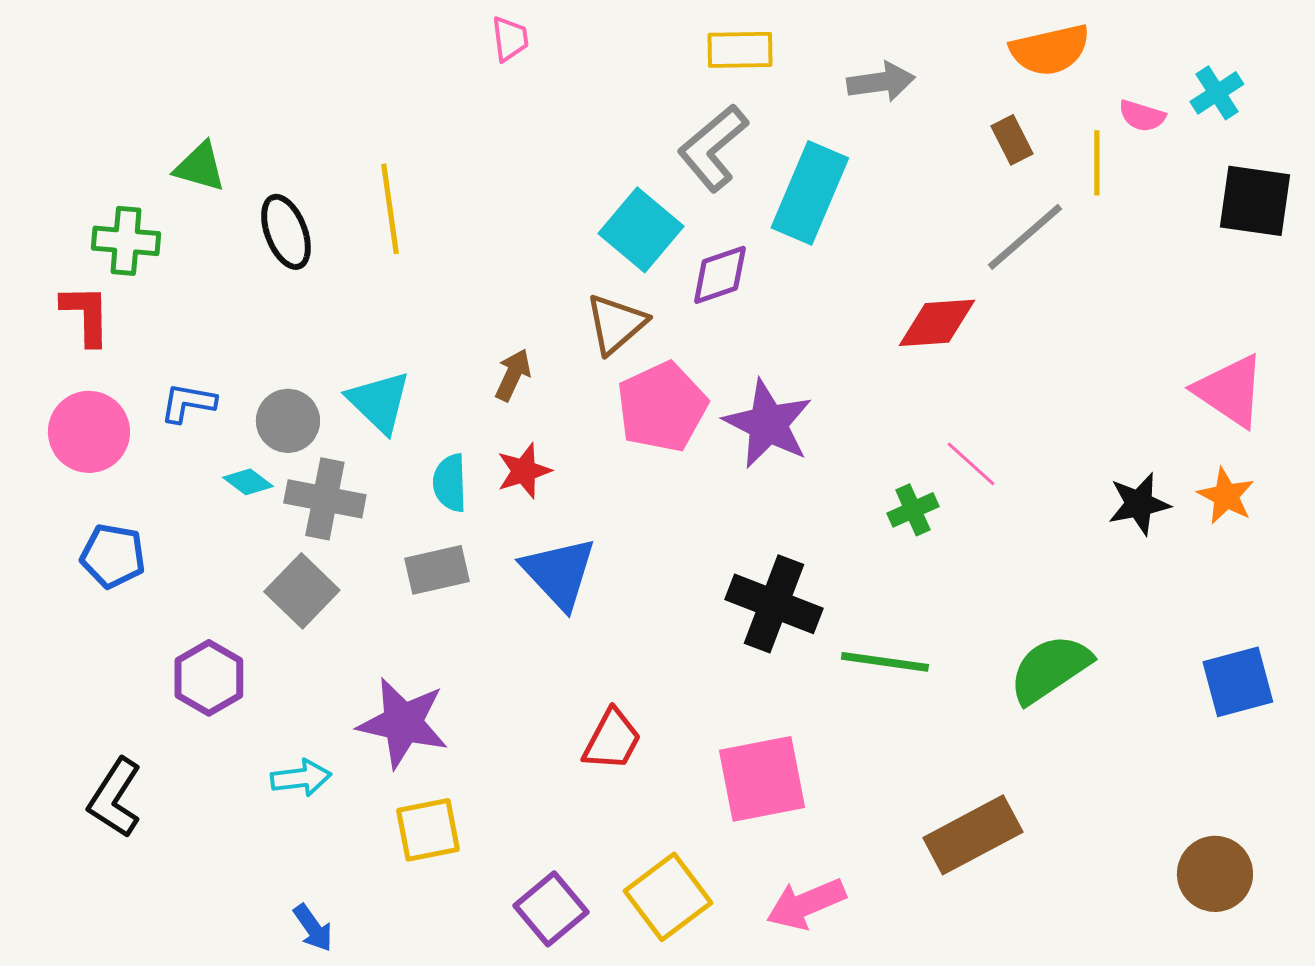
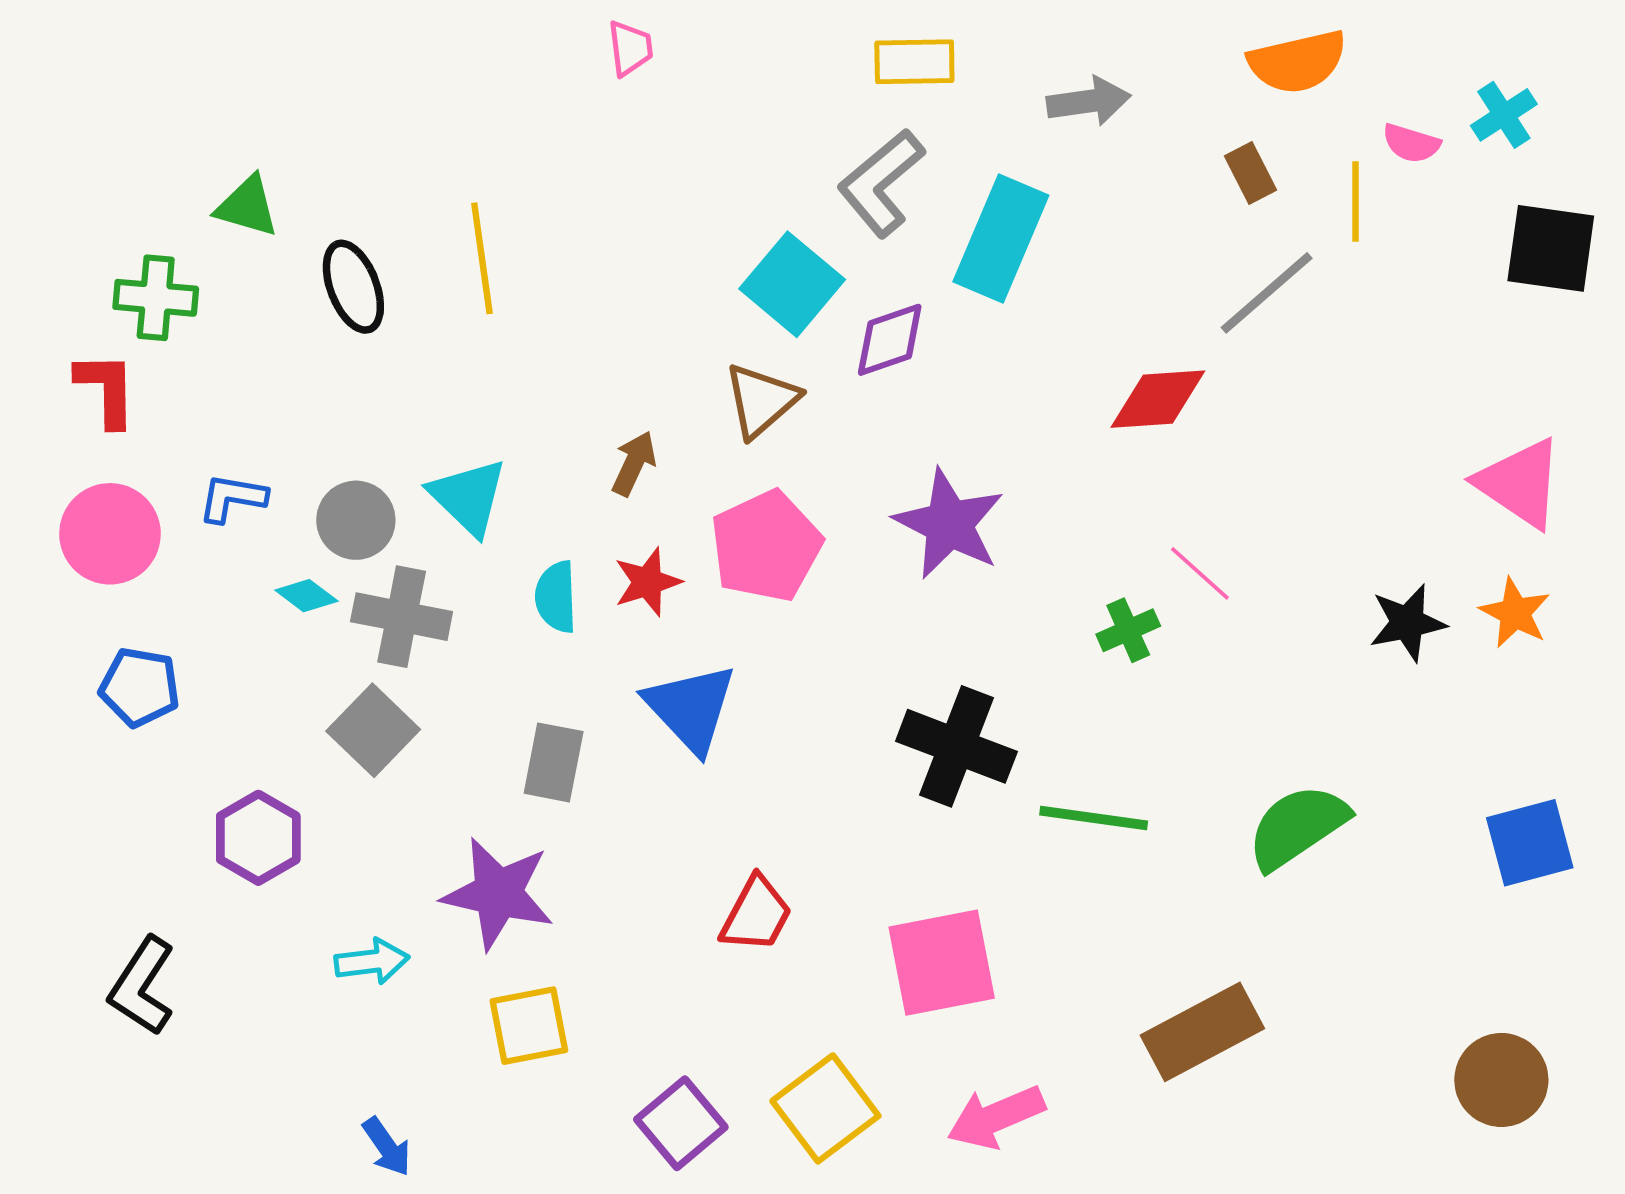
pink pentagon: (662, 407) -> (766, 546), moved
gray rectangle: (437, 570) -> (554, 762), moved, turned -66

